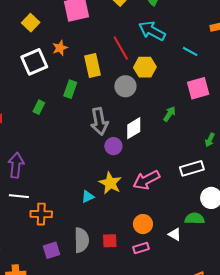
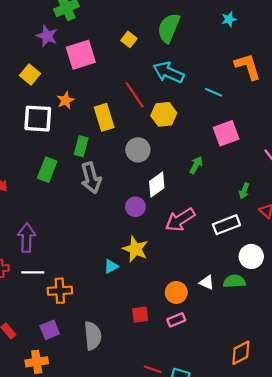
white square: (34, 62) -> (38, 119), turned 32
gray circle: (125, 86) -> (138, 150), moved
green rectangle: (39, 107) -> (47, 170), size x1.5
gray arrow: (99, 121) -> (91, 178), moved
pink arrow: (146, 180) -> (180, 220), moved
white triangle: (175, 234) -> (207, 282), moved
gray semicircle: (81, 240) -> (93, 336), moved
purple square: (51, 250) -> (50, 330), moved

